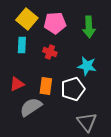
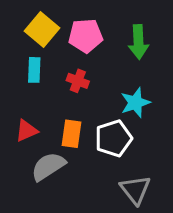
cyan star: (87, 66) -> (135, 103), turned -30

